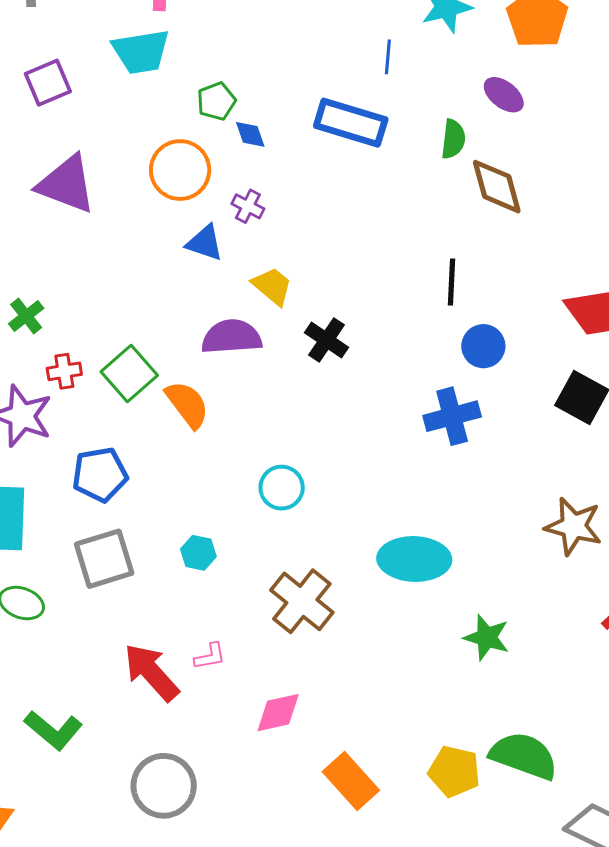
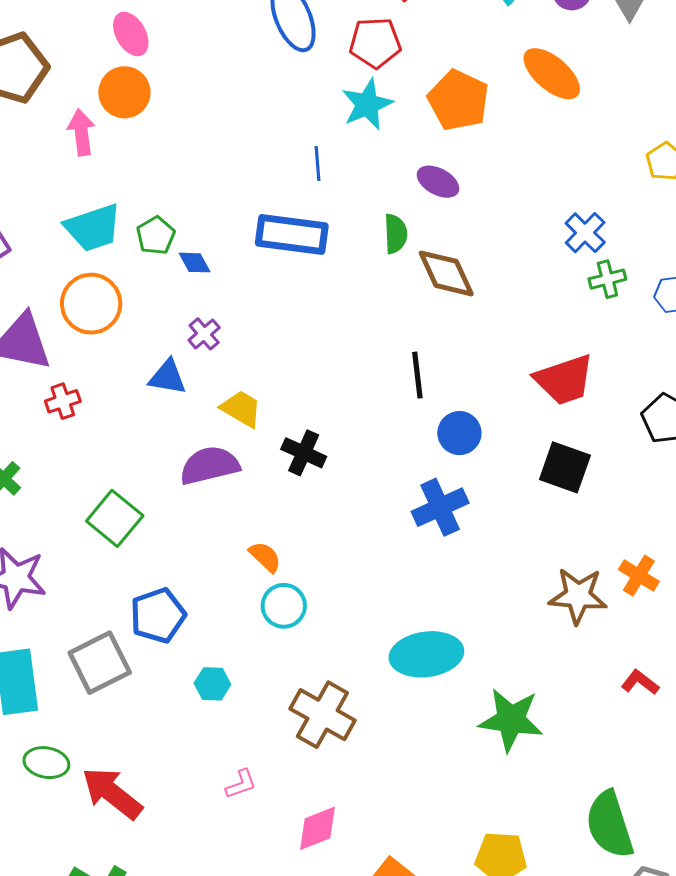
cyan trapezoid: (141, 52) -> (93, 228), moved
orange circle: (180, 170) -> (91, 304), moved
purple cross: (248, 206) -> (204, 334), turned 32
red cross: (64, 371) -> (63, 401), moved
orange semicircle: (187, 404) -> (265, 557), moved, size x0.7
blue pentagon: (100, 475) -> (158, 616), moved
gray square: (104, 559) -> (100, 663), moved
green star: (487, 637) -> (511, 720), size x1.4
red arrow: (151, 672) -> (112, 793), moved
green semicircle: (524, 756) -> (610, 825), moved, turned -118

